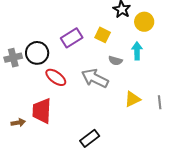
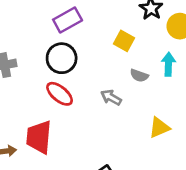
purple rectangle: (72, 38) -> (68, 20), moved
black circle: (37, 53) -> (62, 58), moved
gray arrow: (95, 78) -> (111, 97), size x0.6

